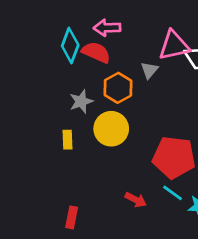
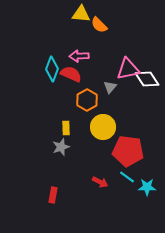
gray star: (81, 101) -> (61, 147), moved
yellow circle: (111, 129) -> (103, 127), moved
yellow rectangle: (68, 140) -> (66, 128), moved

